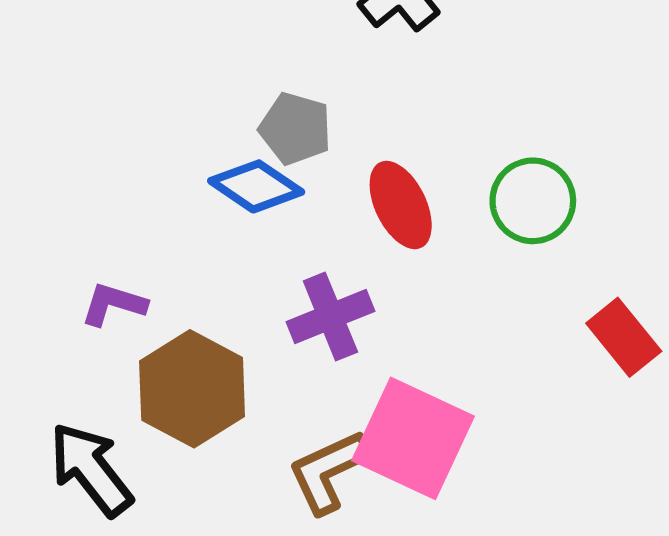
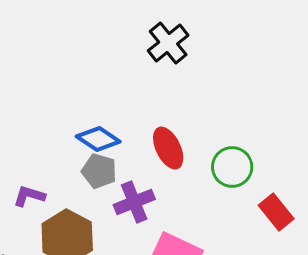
gray pentagon: (295, 129) -> (99, 171), moved
green circle: (533, 201) -> (232, 167), moved

